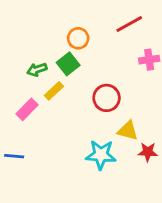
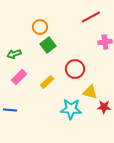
orange circle: (78, 38) -> (40, 27), moved
green arrow: (37, 70) -> (14, 54), moved
yellow rectangle: (54, 91) -> (47, 82), moved

